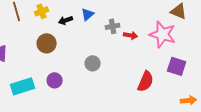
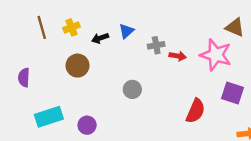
purple circle: (55, 80) -> (87, 125), moved

